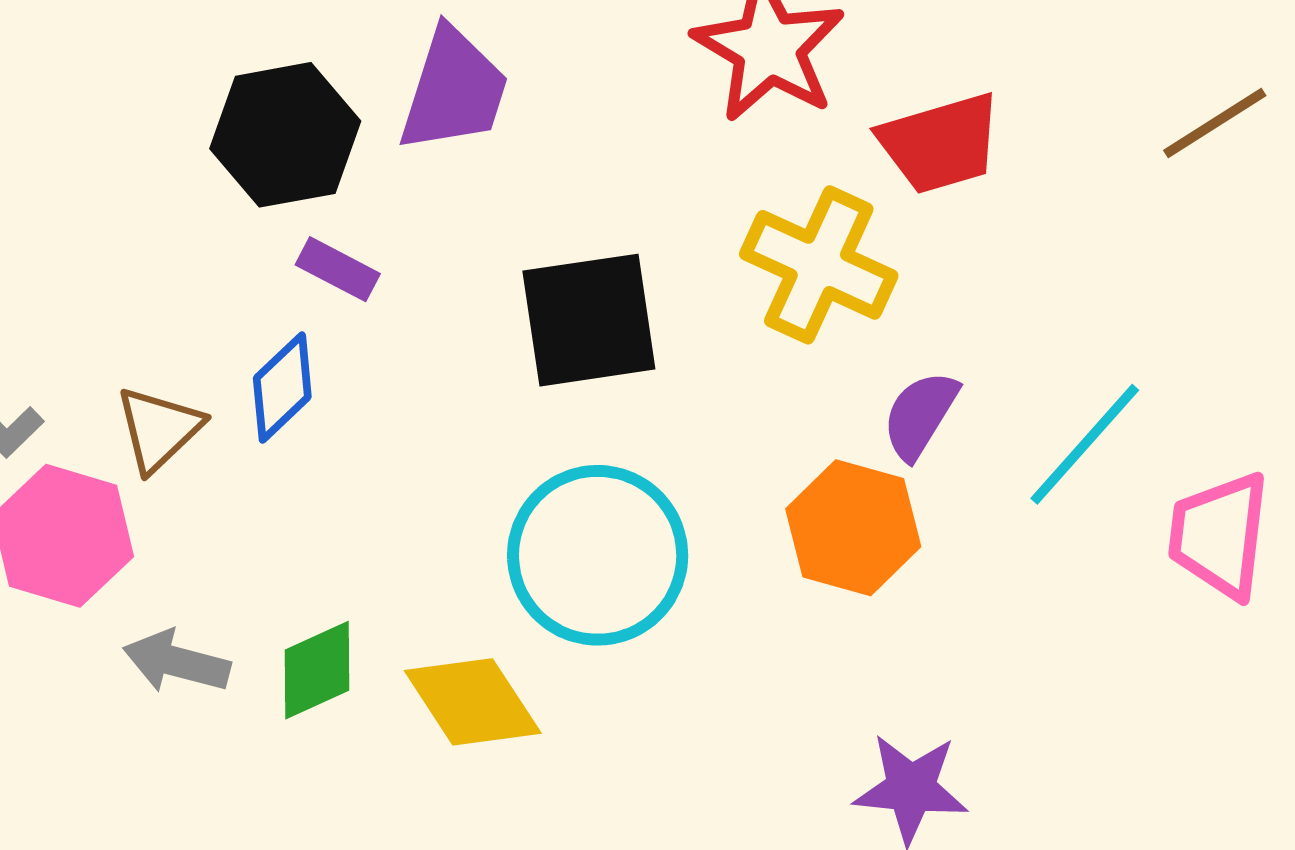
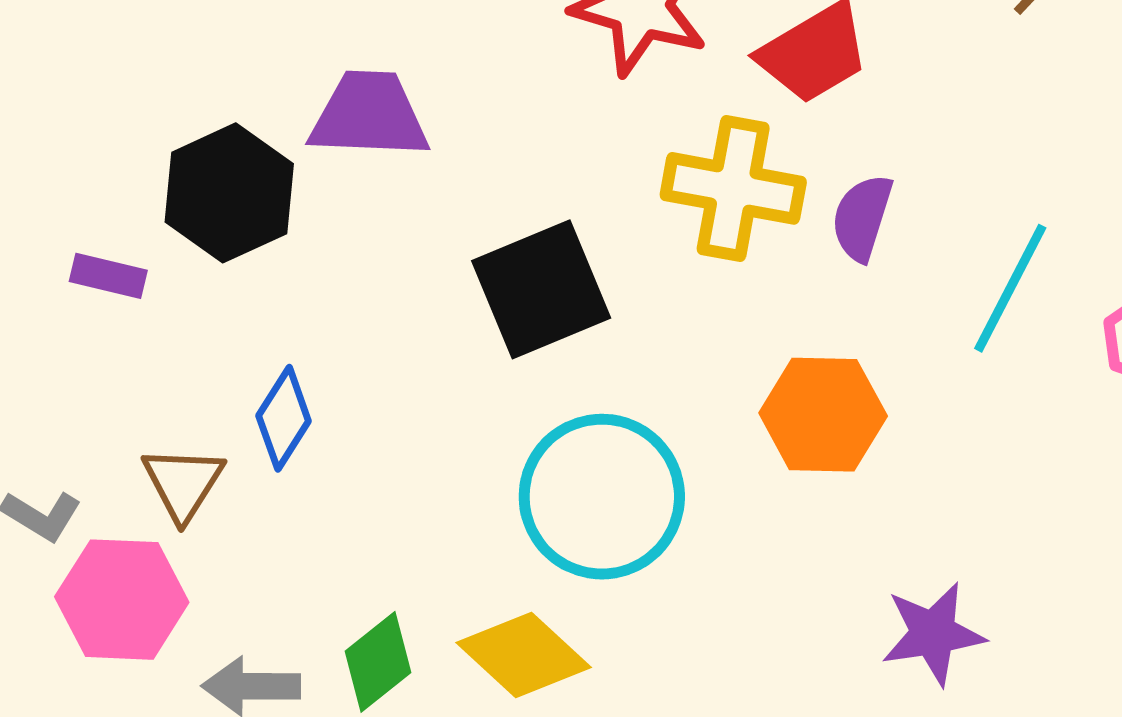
purple trapezoid: (454, 90) -> (369, 115), turned -91
purple rectangle: (338, 269) -> (108, 276), moved
purple semicircle: (920, 415) -> (862, 218), moved

